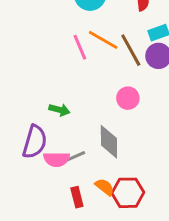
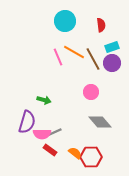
gray diamond: (109, 142) -> (100, 122), moved, turned -40
red rectangle: (77, 197) -> (50, 150), moved, turned -40

